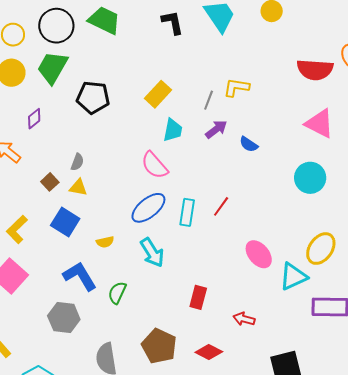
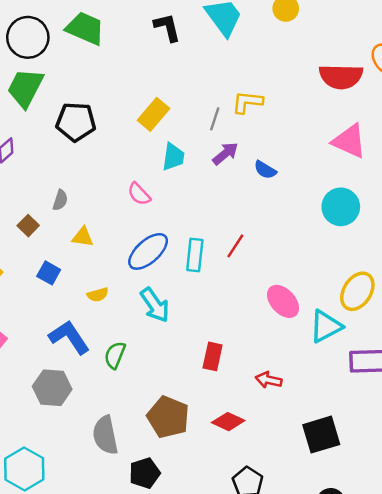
pink semicircle: (155, 165) -> (139, 194), moved, size x0.7
yellow triangle: (78, 187) -> (83, 237), moved
blue square: (65, 222) -> (49, 273), size x0.7

